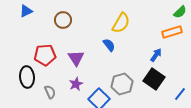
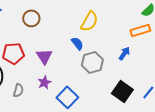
black square: (154, 79) -> (122, 91), moved
gray hexagon: (122, 84) -> (92, 62), moved
gray semicircle: (50, 92) -> (18, 90), turned 40

